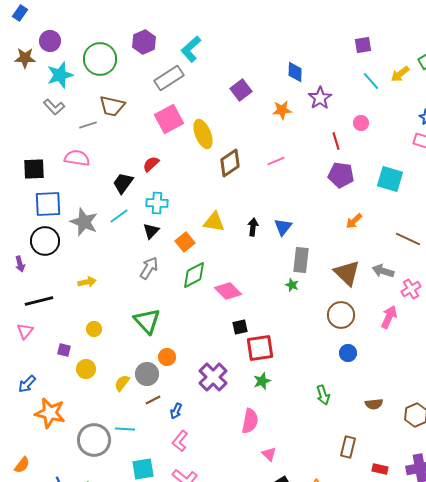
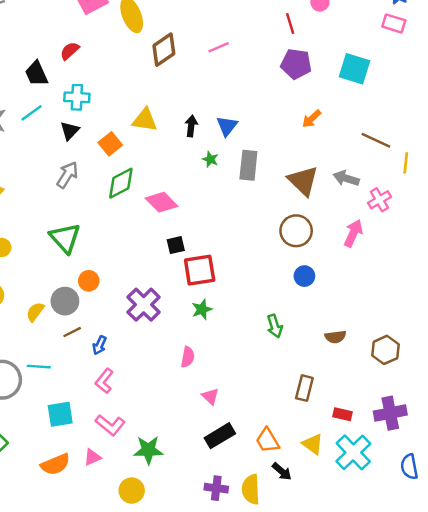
black trapezoid: (123, 183) -> (36, 73), turned -60
green star: (292, 285) -> (210, 159), moved
pink semicircle: (250, 421) -> (188, 357), size x0.7

